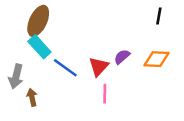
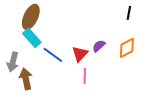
orange diamond: (156, 59) -> (127, 48), turned -30
brown arrow: (32, 97) -> (26, 79), size x1.5

